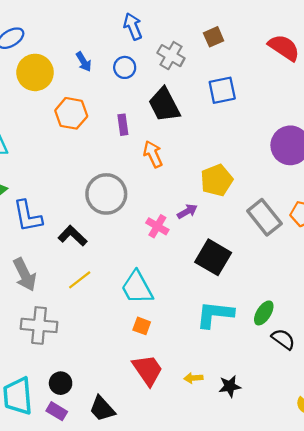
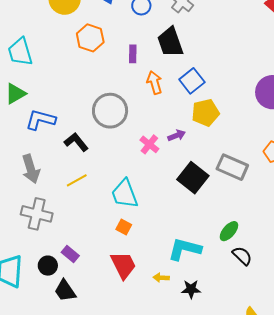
blue square: (222, 90) -> (192, 81), moved, turned -35
blue L-shape: (28, 216) -> (41, 120), turned 108
gray rectangle: (264, 217) -> (232, 167), moved, turned -36
cyan L-shape: (215, 314) -> (185, 249), moved
black trapezoid: (102, 409) -> (65, 291), moved
purple rectangle: (57, 411) -> (70, 254), moved

